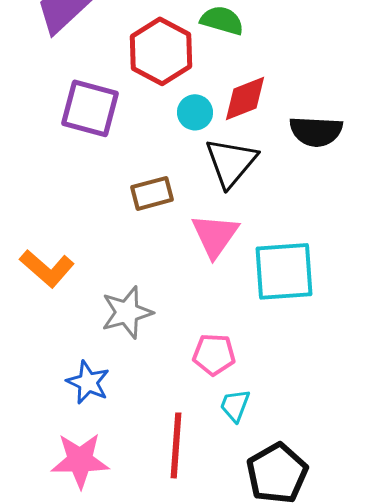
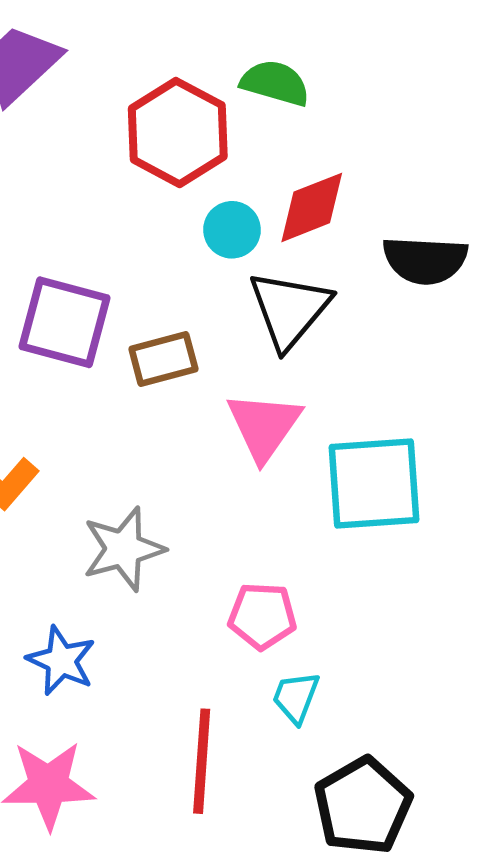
purple square: (90, 108) -> (64, 322), moved

